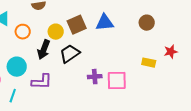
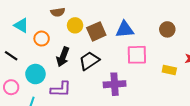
yellow circle: (56, 32) -> (75, 25), moved
purple cross: (95, 77) -> (115, 84), size x1.5
pink square: (117, 81) -> (137, 55), moved

